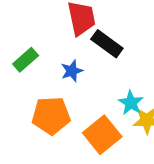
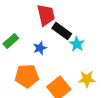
cyan star: (131, 103) -> (77, 44), moved

